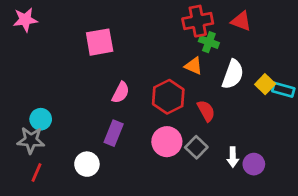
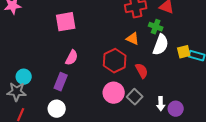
green cross: (209, 42) -> (156, 27), moved
yellow square: (265, 84) -> (184, 52), turned 32
pink semicircle: (121, 93) -> (72, 58), moved
purple rectangle: (114, 133) -> (61, 82), moved

